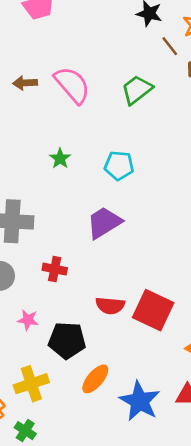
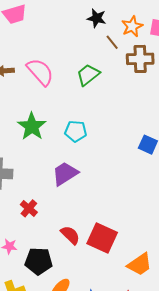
green star: (60, 158) -> (32, 126), size x1.8
red cross: (55, 269) -> (29, 208), turned 30
red semicircle: (110, 306) -> (70, 235), turned -140

